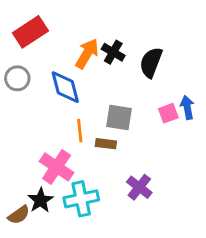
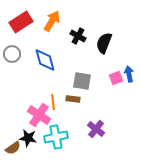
orange arrow: (87, 54) -> (52, 21), moved
orange line: (80, 131) -> (53, 102), moved
black star: (41, 200) -> (28, 138), turned -30

